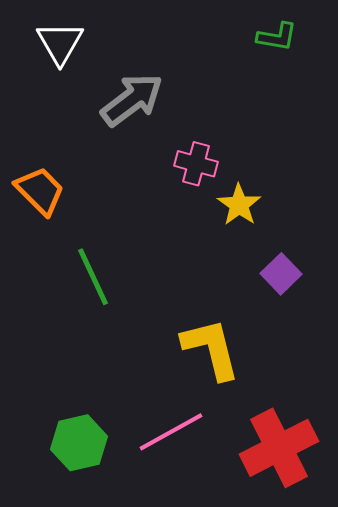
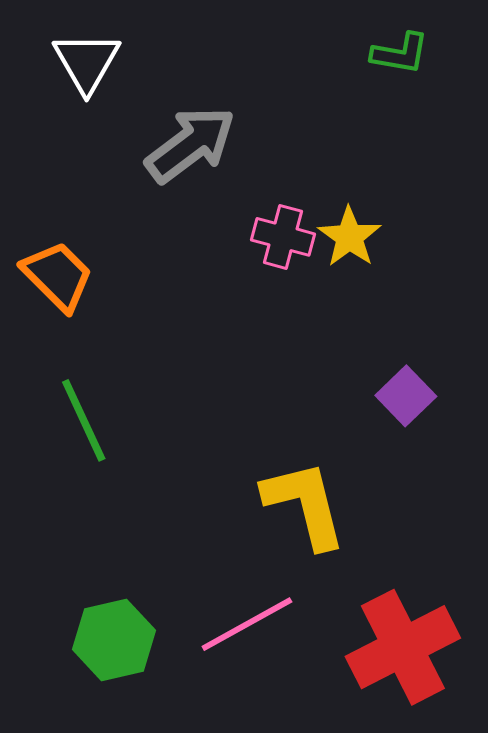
yellow star: (239, 205) -> (349, 237), moved
green line: (93, 277) -> (84, 420), moved

